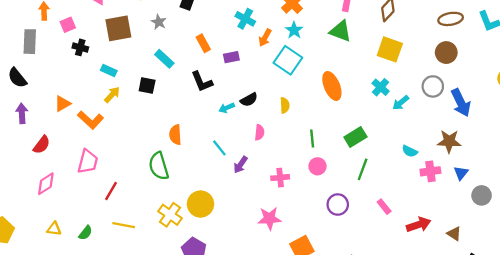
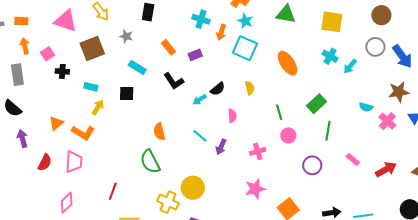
pink trapezoid: (88, 162) -> (74, 162), moved
pink cross: (430, 171) -> (387, 121), turned -30
pink diamond: (46, 184) -> (67, 203), moved

